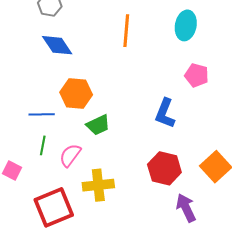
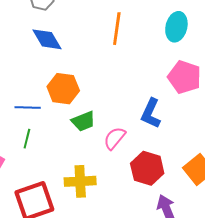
pink pentagon: (197, 75) -> (184, 77), size x1.4
pink semicircle: (70, 155) -> (115, 138), moved

